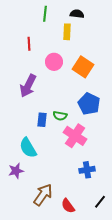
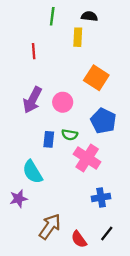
pink circle: (54, 62) -> (63, 102), moved
black line: (100, 202) -> (107, 233), moved

